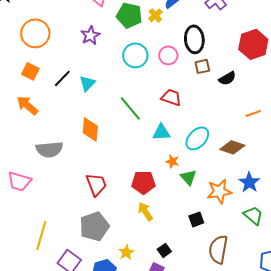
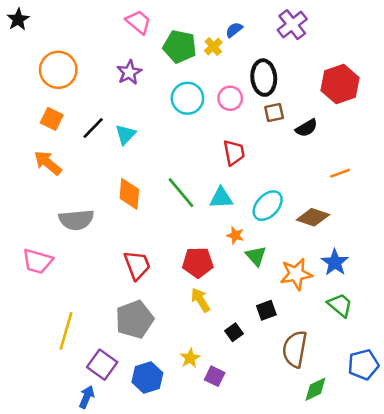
red trapezoid: (171, 97) -> (234, 153), turned 60
green line: (130, 108) -> (181, 193), moved
black square: (164, 250) -> (234, 332), moved
yellow star: (126, 252) -> (190, 358), moved

